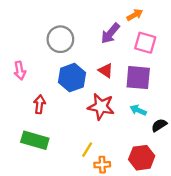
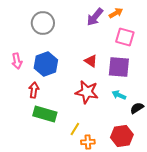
purple arrow: (110, 33) -> (95, 17), moved
gray circle: (60, 39) -> (43, 23), moved
blue hexagon: (72, 78) -> (46, 64), moved
green rectangle: (35, 140) -> (45, 114), moved

